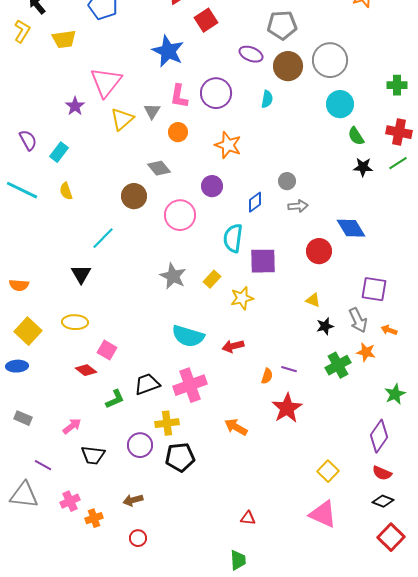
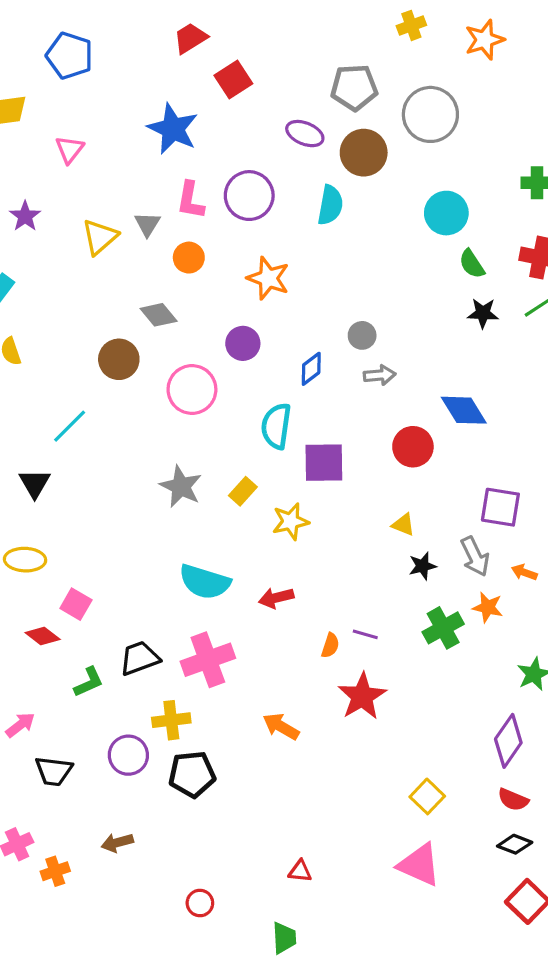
gray circle: (330, 60) -> (430, 114), moved
pink triangle: (106, 82) -> (70, 149), moved, size x0.6
cyan semicircle: (267, 99) -> (330, 205), size x1.4
red circle: (138, 538) -> (200, 903), moved

